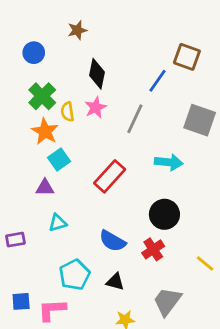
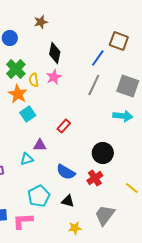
gray line: (135, 119) -> (94, 85), moved
cyan arrow: (169, 162) -> (123, 116), moved
red rectangle: (110, 176) -> (64, 126), size x0.6
purple triangle: (45, 188) -> (40, 145), moved

